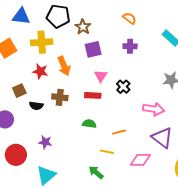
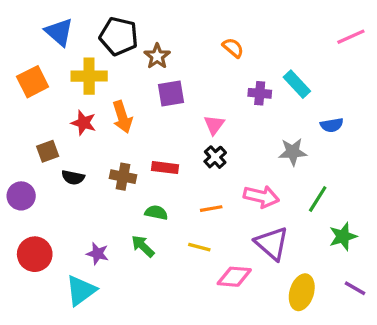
blue triangle: (21, 16) -> (59, 32), turned 30
purple cross: (130, 46) -> (260, 93), moved
pink triangle: (101, 76) -> (214, 125), moved
brown cross: (60, 97) -> (123, 177), moved
orange line: (119, 132) -> (211, 209), moved
purple star: (45, 142) -> (98, 254), moved
yellow line: (107, 152) -> (199, 247), moved
green arrow: (96, 172) -> (143, 246), moved

